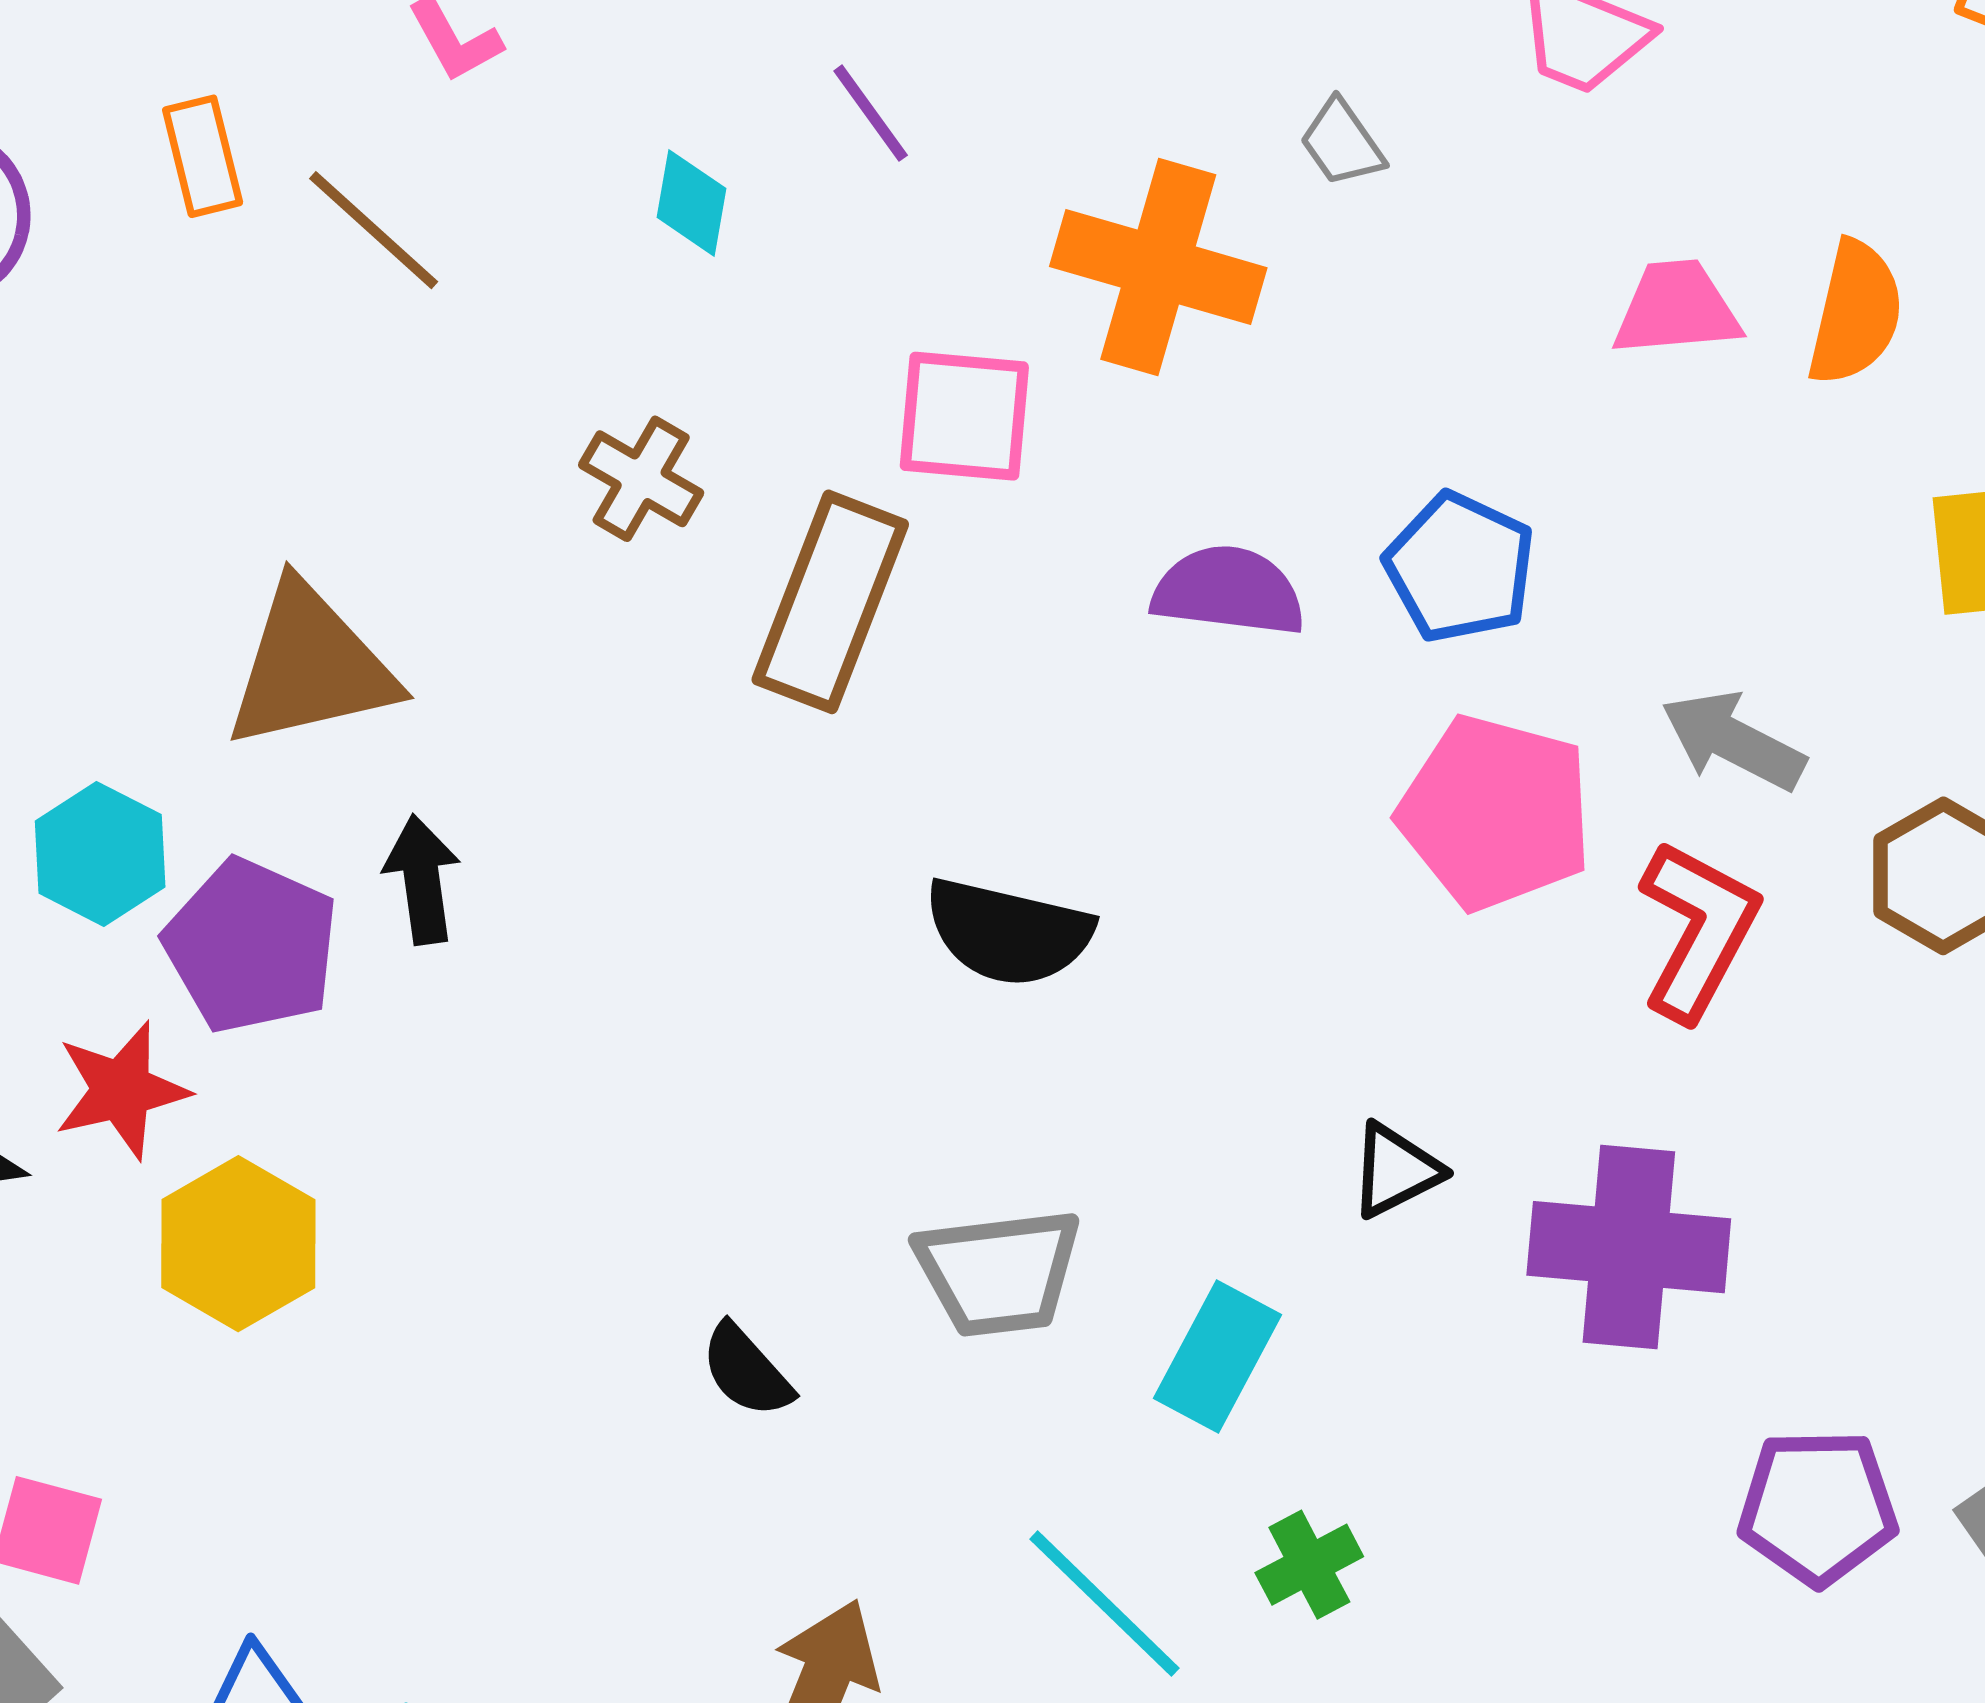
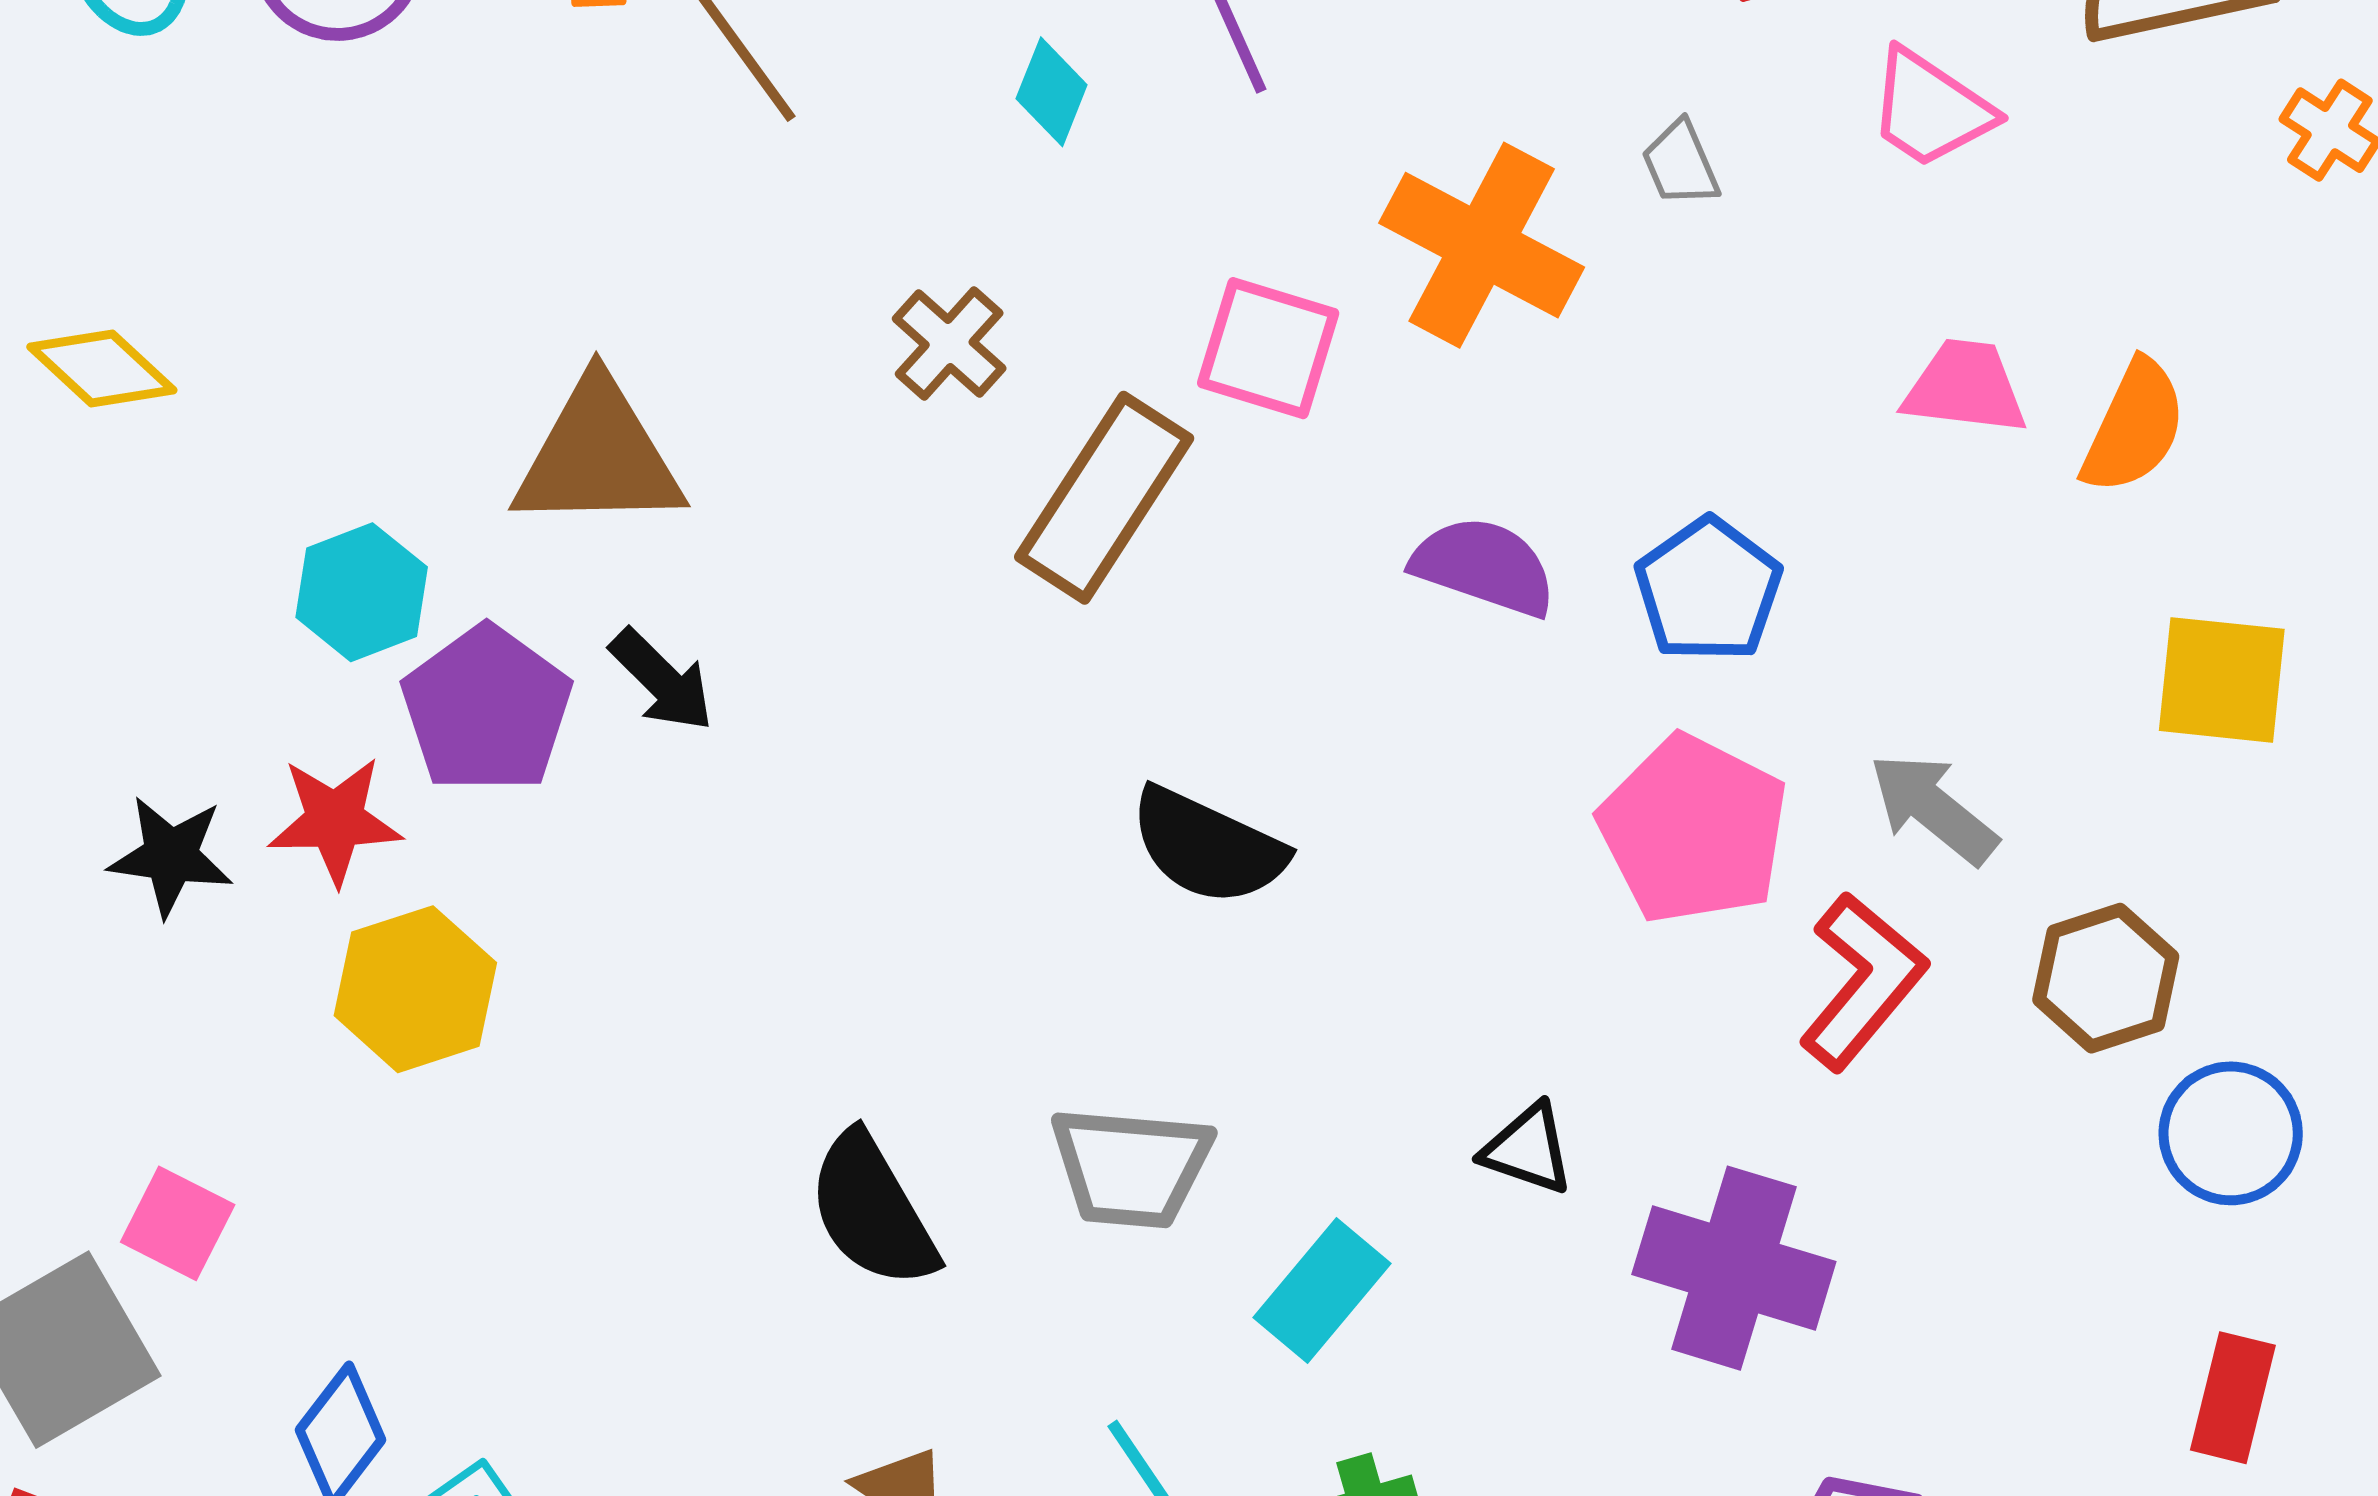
black arrow: (422, 879) -> (662, 680), turned 131
black triangle: (1396, 1170) -> (1528, 1149), turned 34
black semicircle: (747, 1371) -> (872, 1210), size x1.6

